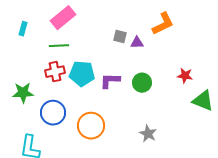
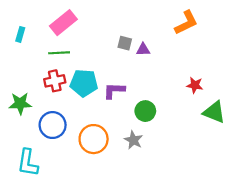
orange L-shape: (163, 24) -> (186, 23), moved
green circle: (142, 83) -> (145, 111), moved
gray star: (148, 134) -> (133, 140), moved

